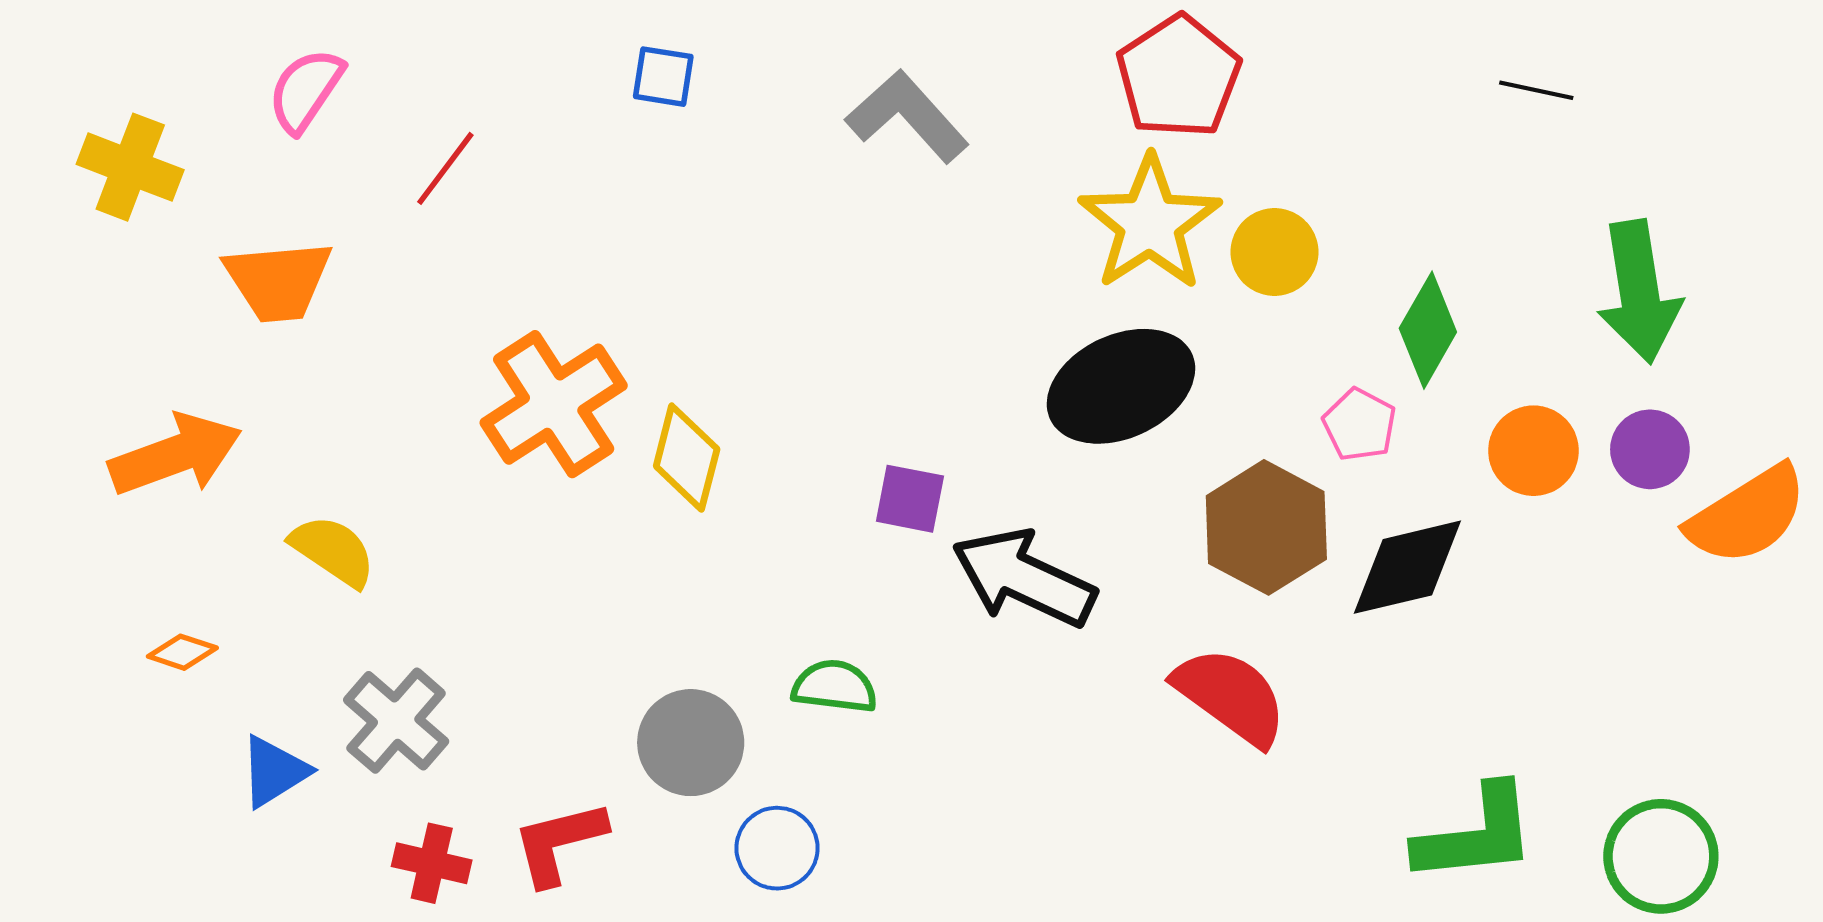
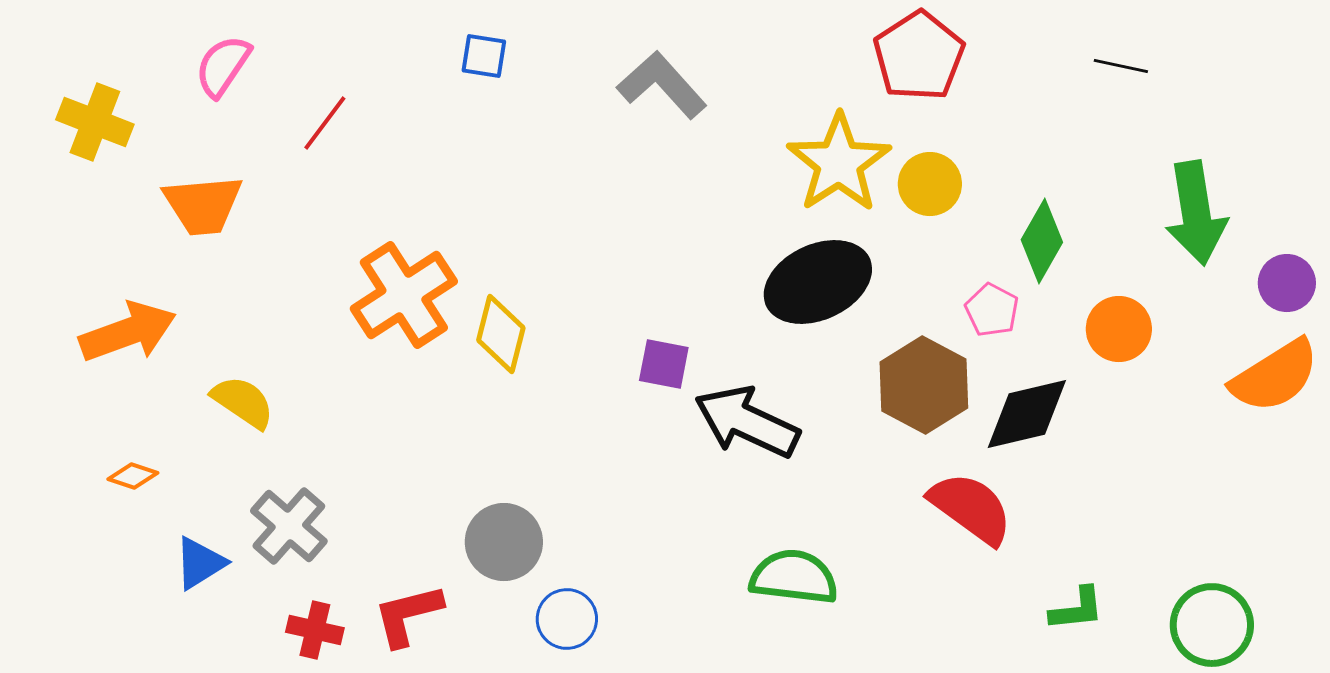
red pentagon: (1179, 77) -> (919, 56), moved
purple circle: (1650, 449) -> (1287, 283), moved
green semicircle: (835, 686) -> (794, 577), moved, size x1.4
red semicircle: (1231, 696) -> (971, 508), moved
green L-shape: (1476, 834) -> (1077, 609), size x0.6

